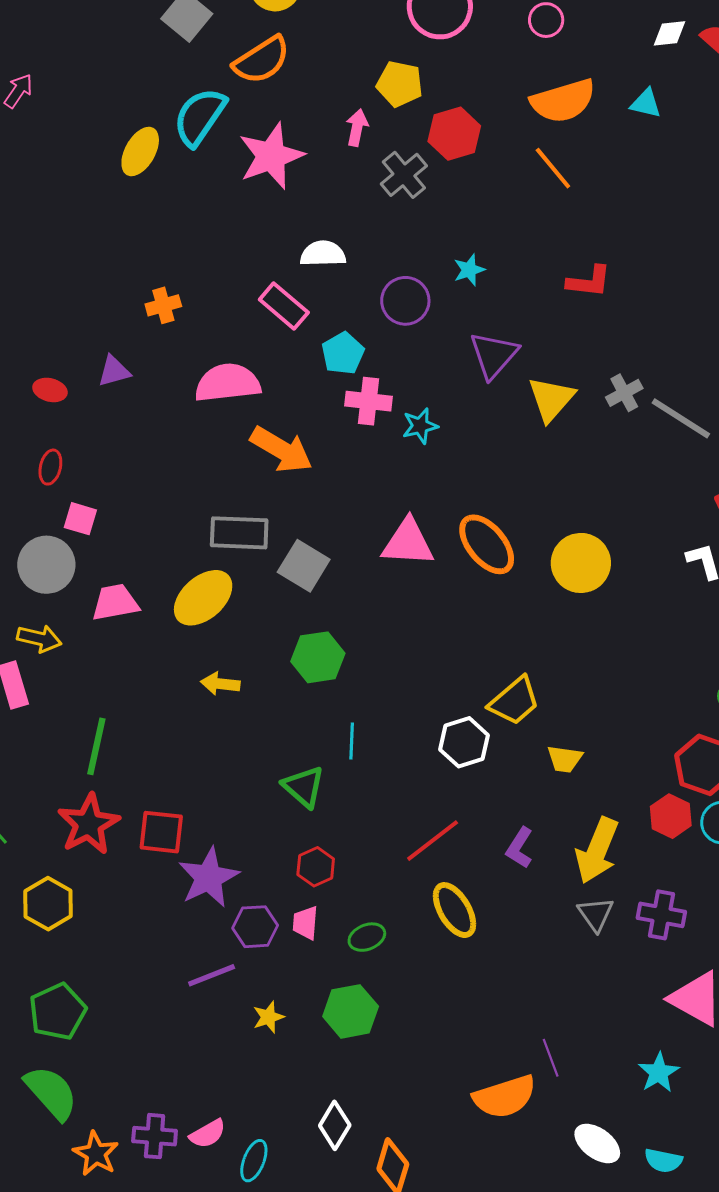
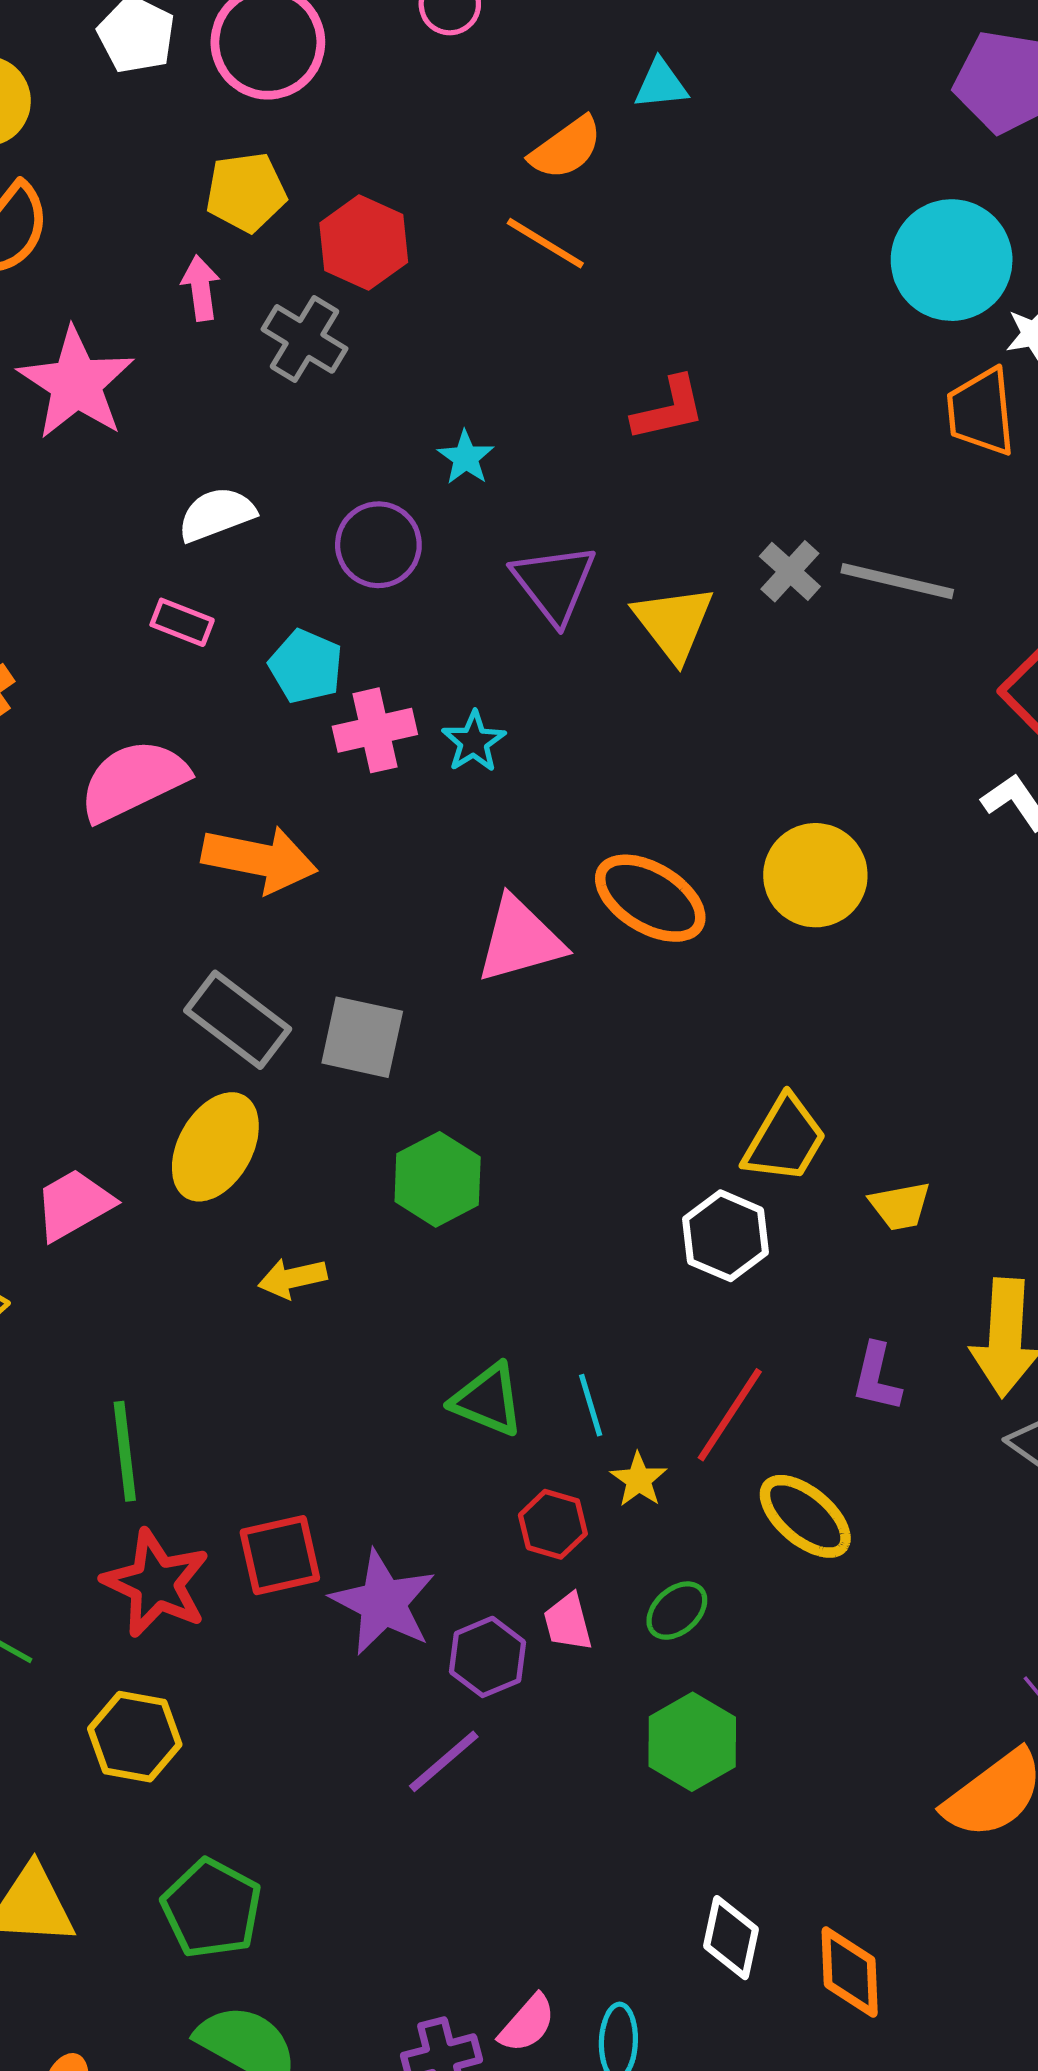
orange semicircle: (563, 101) -> (566, 148), moved, size x0.7
pink rectangle: (284, 306) -> (182, 622), size x0.7
gray rectangle: (239, 533) -> (238, 1020), turned 54
cyan line: (352, 741) -> (591, 1405), moved
yellow star: (268, 1017) -> (639, 1480), moved

